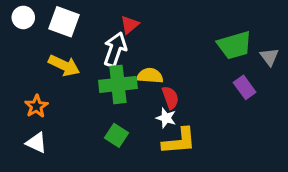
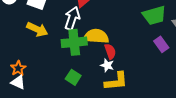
yellow semicircle: (150, 76) -> (96, 36), size x1.4
orange star: (36, 106) -> (18, 68), moved

